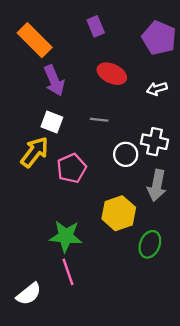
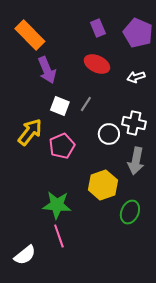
purple rectangle: (96, 26) -> (98, 28), moved
gray line: (99, 120) -> (86, 104), turned -63
white square: (52, 122) -> (60, 106), moved

